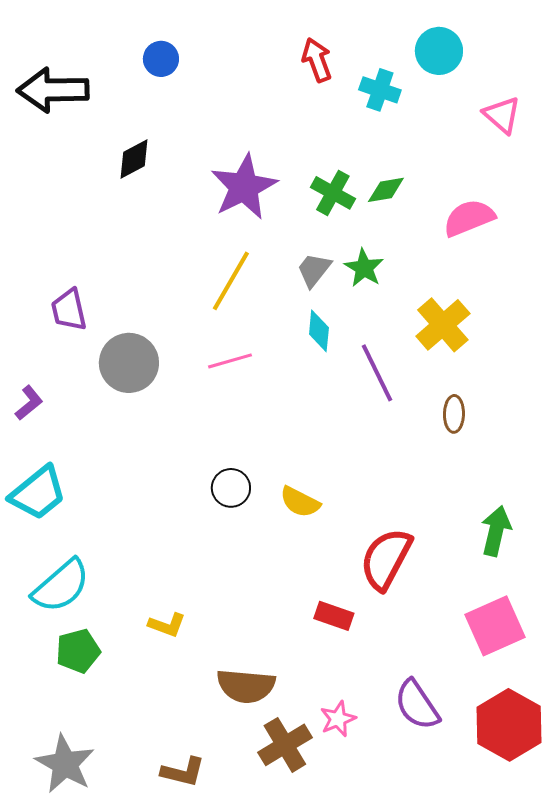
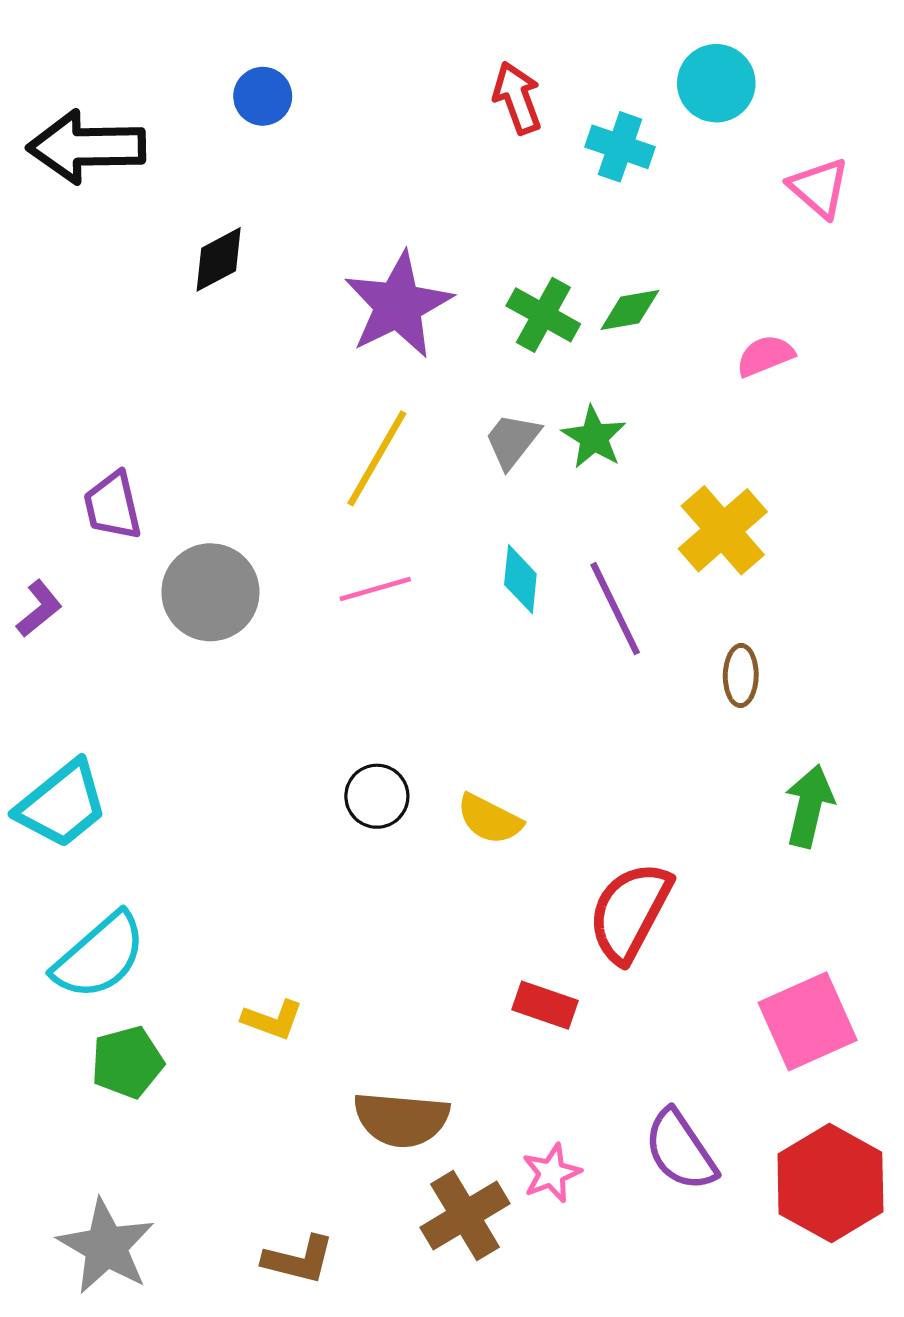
pink semicircle: (469, 218) -> (765, 356), size x0.7
cyan diamond: (319, 331) -> (520, 579), moved
purple L-shape: (29, 403) -> (39, 609), moved
green arrow: (496, 531) -> (809, 806), moved

